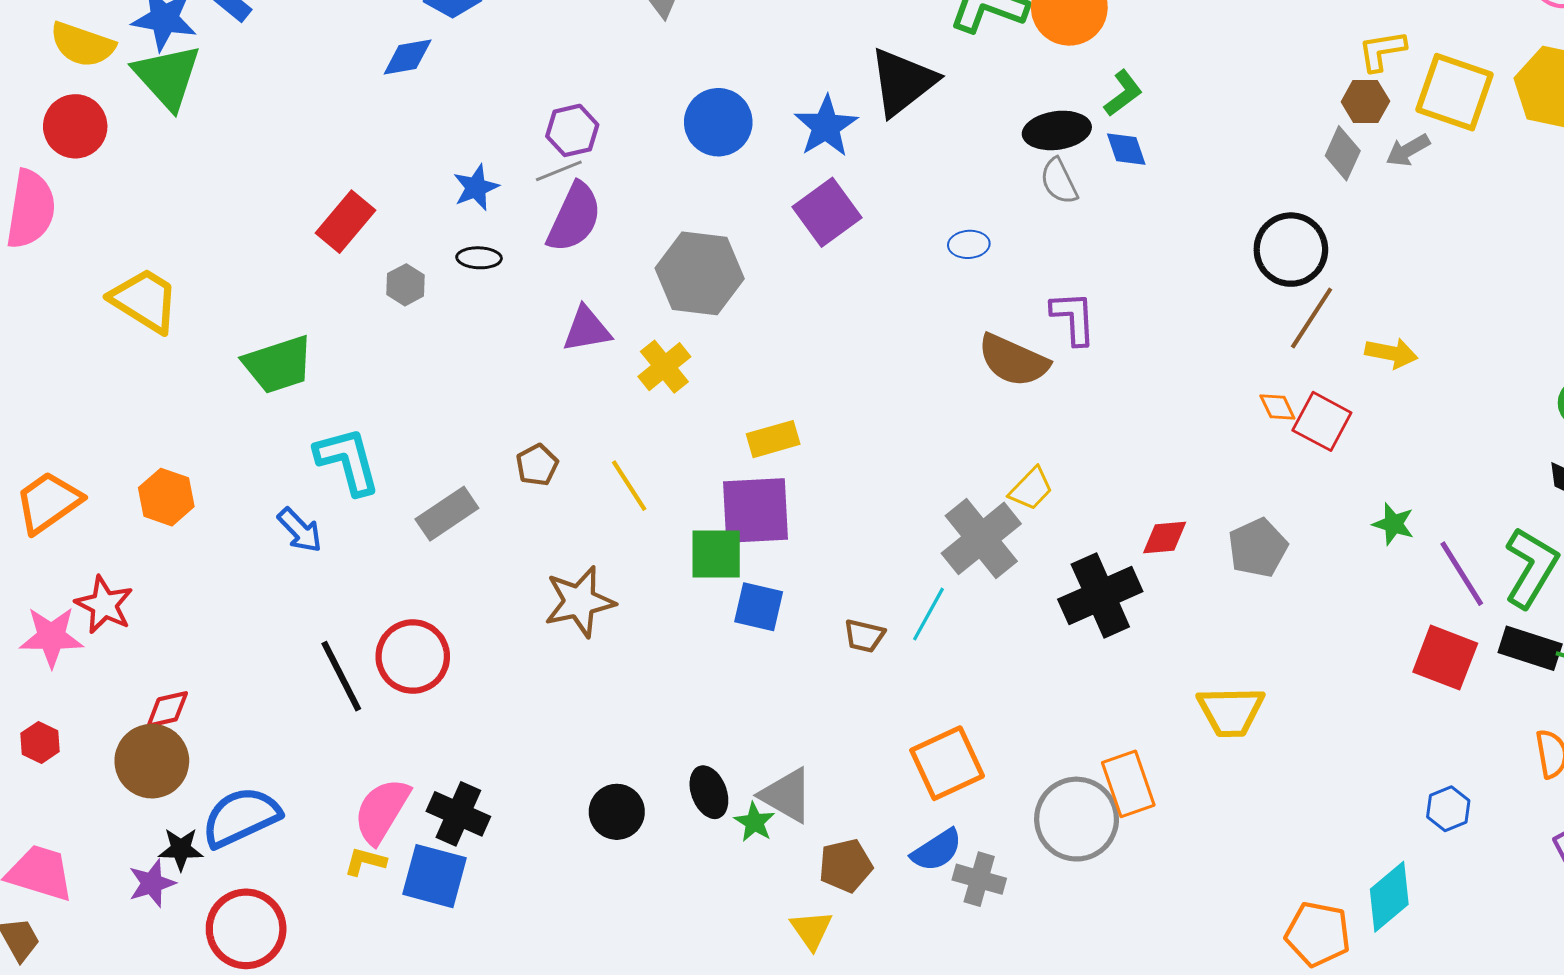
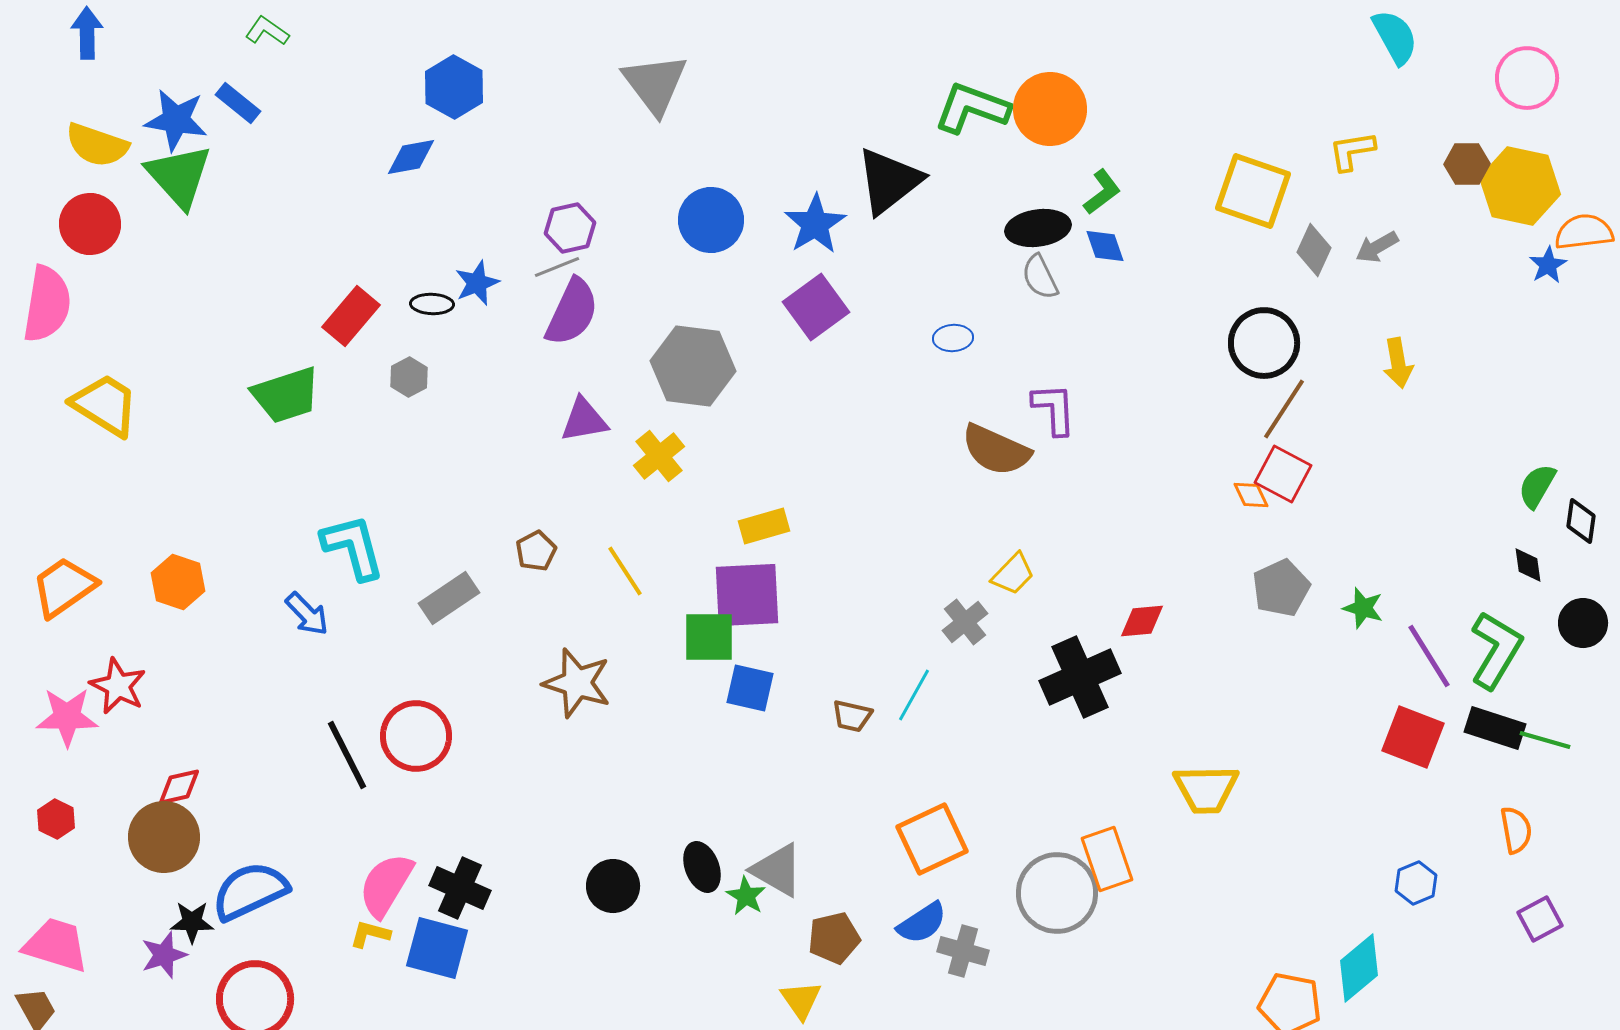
yellow square: (1454, 92) -> (1253, 191), moved
brown hexagon: (1365, 101) -> (1467, 164), moved
black ellipse: (479, 258) -> (432, 304), moved
yellow trapezoid: (145, 300) -> (105, 405), moved
yellow arrow: (1391, 353) -> (1398, 363), moved, turned 69
green trapezoid: (278, 365) -> (286, 395), moved
red square: (1322, 421) -> (1283, 474), moved
gray cross: (981, 538) -> (965, 622), size x0.6
gray pentagon: (1258, 548) -> (1281, 588), moved
brown star: (579, 602) -> (577, 683), turned 30

